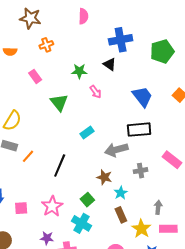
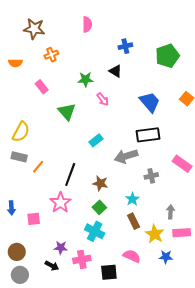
blue cross: (121, 40) -> (125, 46), size x0.6
brown star: (104, 177) -> (100, 183), moved
pink star: (52, 206) -> (60, 203), moved

